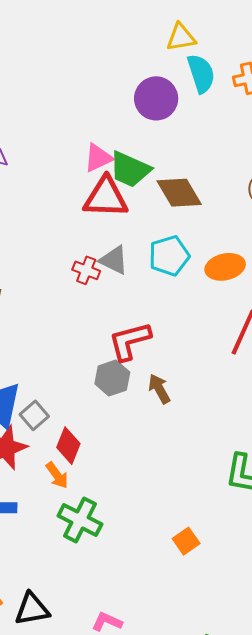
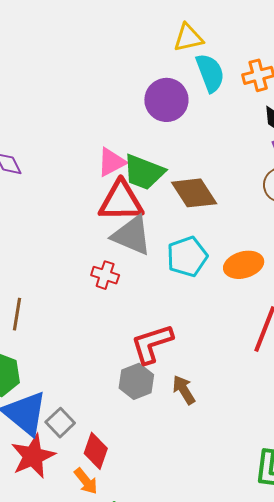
gray triangle: (114, 260) -> (132, 235), moved, size x1.4

